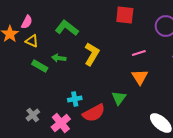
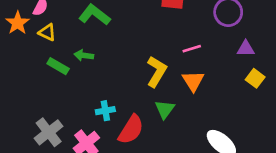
yellow L-shape: (92, 54) -> (157, 72), moved
red semicircle: (94, 113) -> (131, 130), turned -30
gray cross: (33, 115) -> (49, 132), size x1.5

